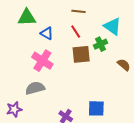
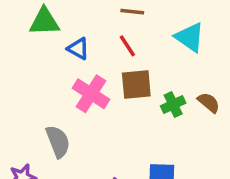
green cross: (100, 44) -> (173, 105), moved
pink cross: (42, 61) -> (91, 94), moved
gray semicircle: (35, 88) -> (58, 142), turned 84

